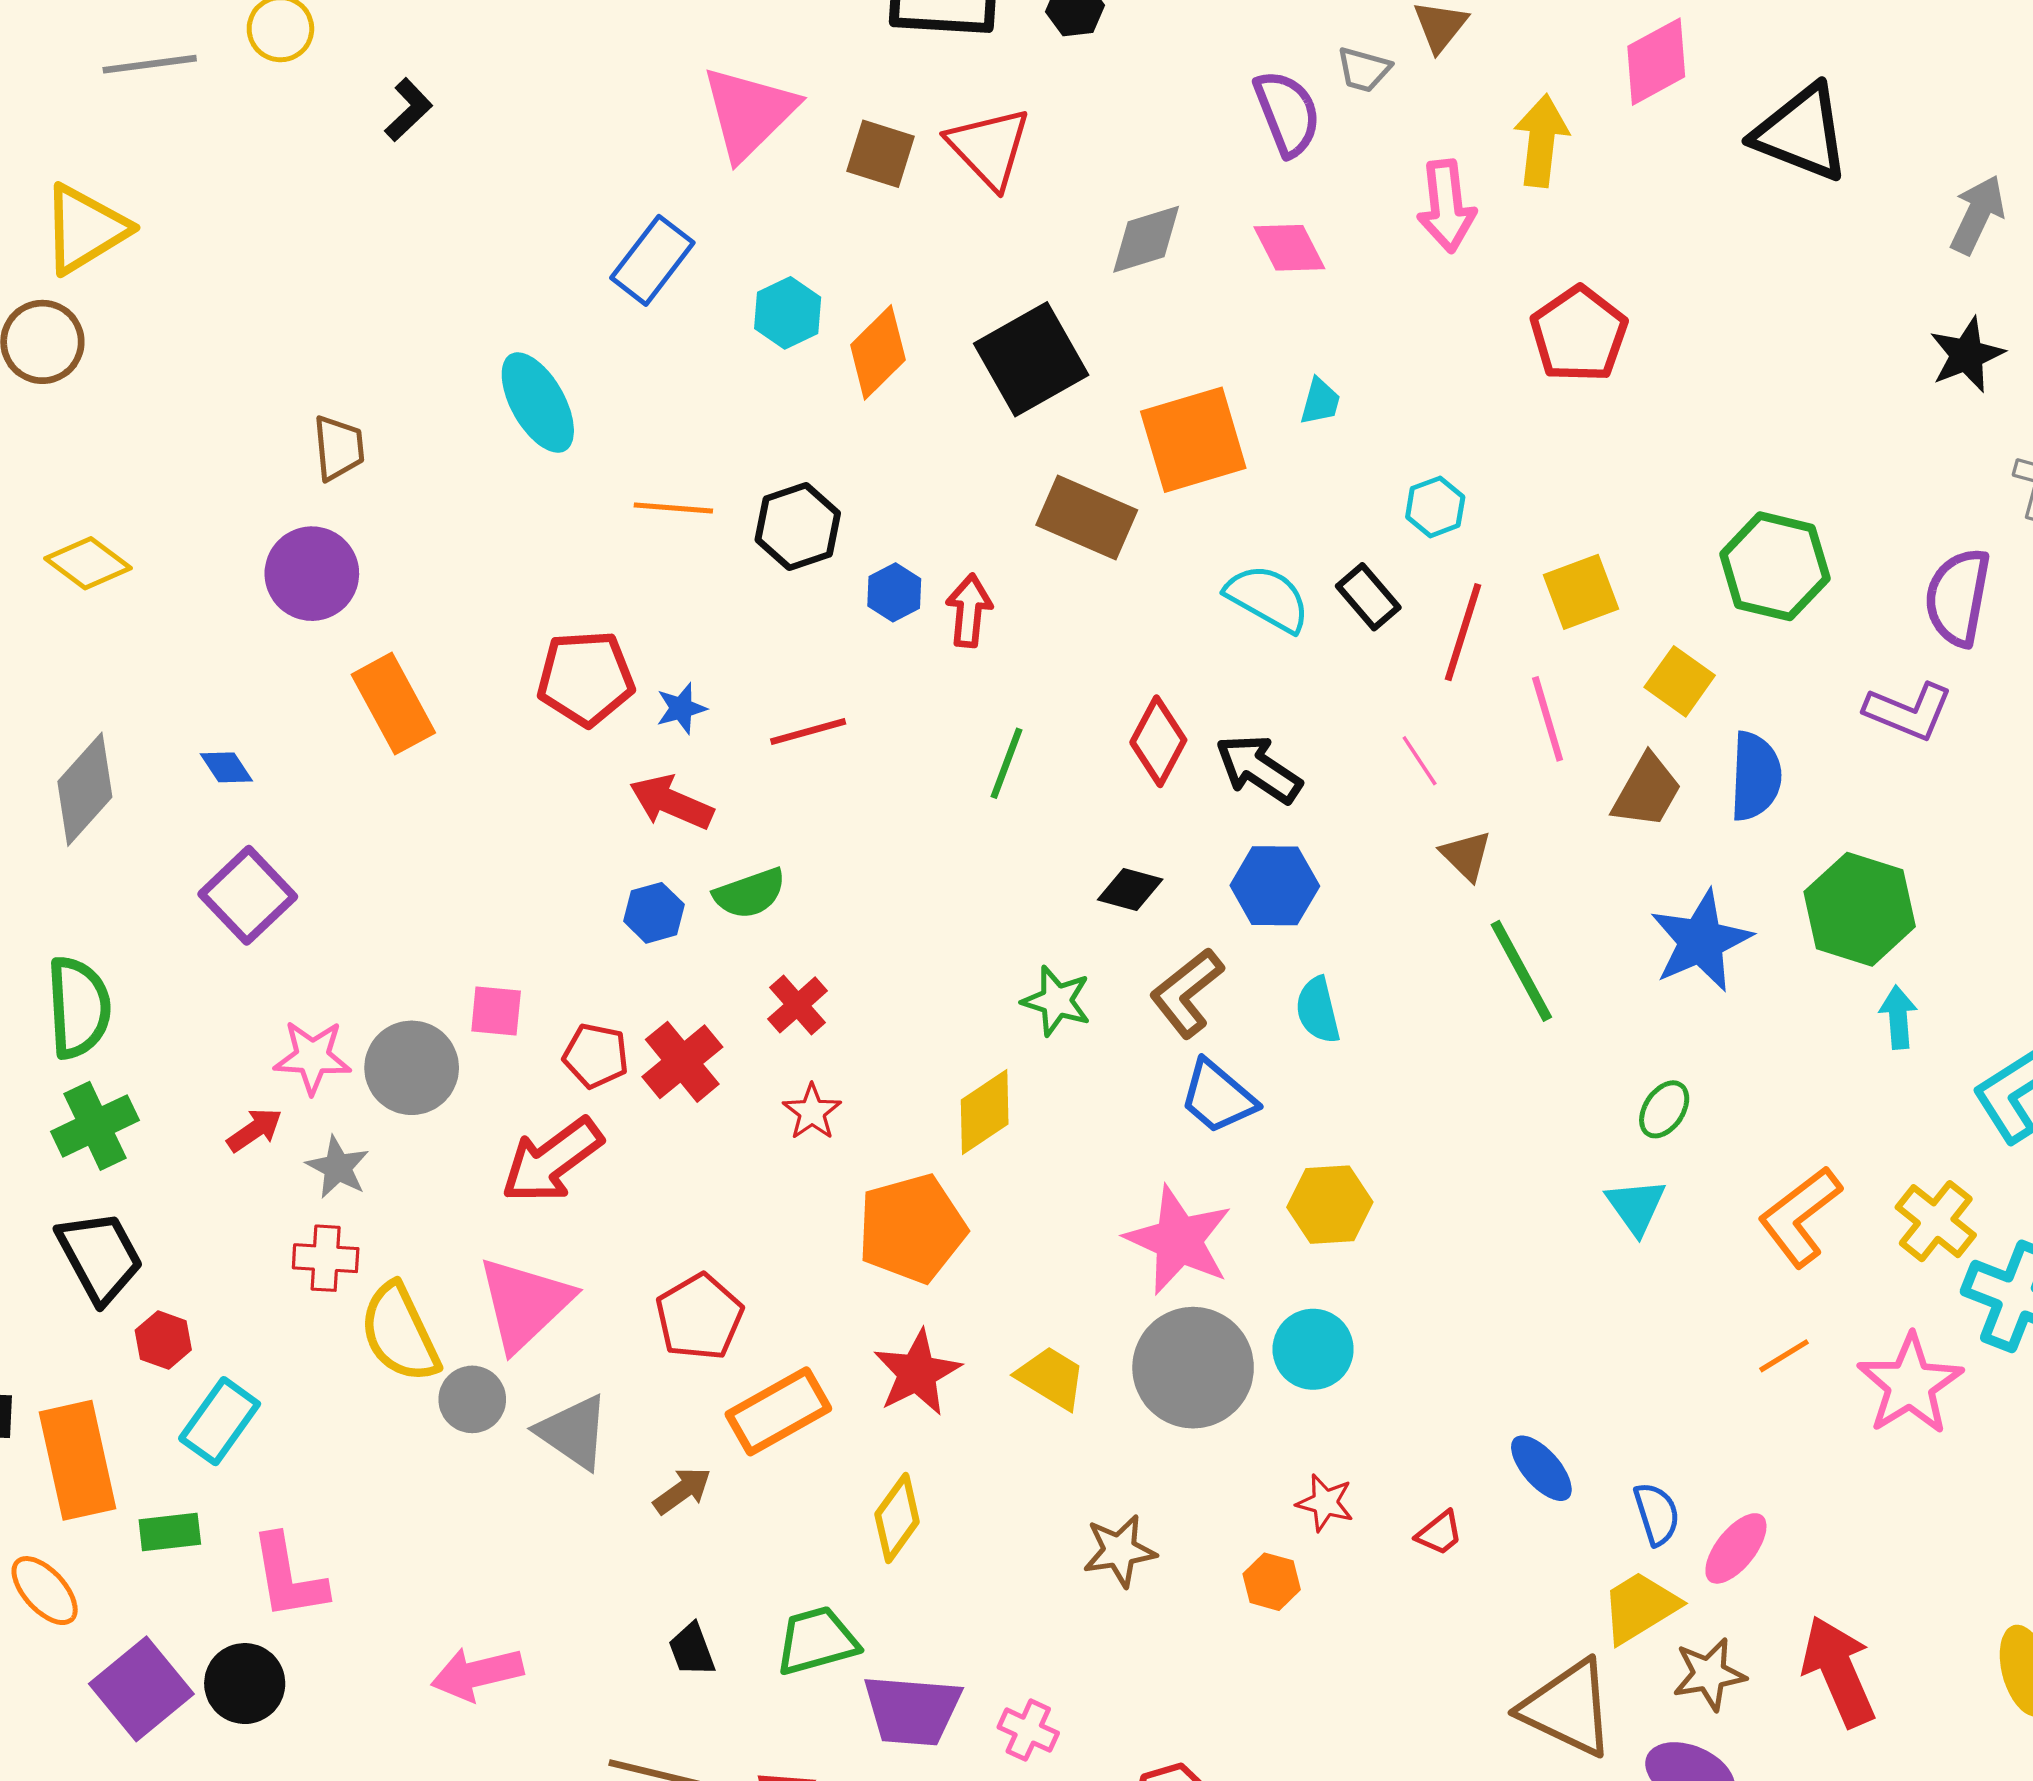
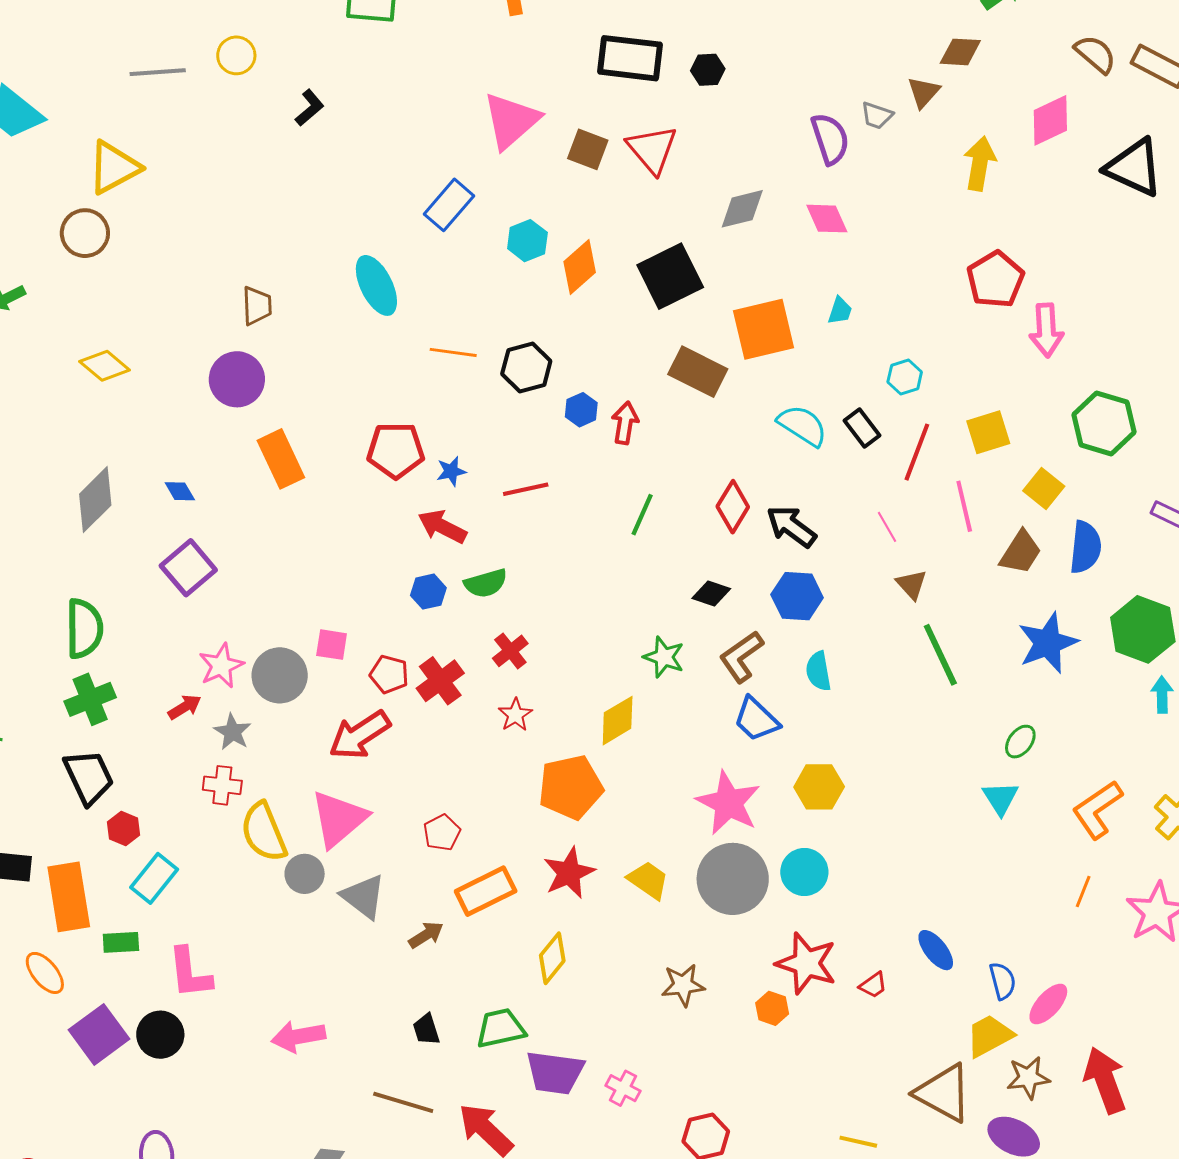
pink arrow: (1446, 206) -> (1046, 330), moved
pink star: (312, 1057) -> (221, 666), turned -30
red pentagon: (699, 1317) -> (442, 833), size x0.7
orange line: (1784, 1356) -> (1083, 892), turned -40
red star: (1325, 1503) -> (806, 963), size x1.8

